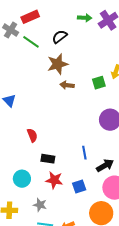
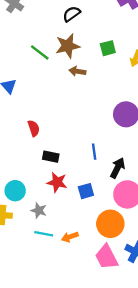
green line: (31, 42) -> (40, 52), moved
green square: (99, 83) -> (108, 48), moved
black arrow: (105, 165) -> (118, 168), turned -36
cyan circle: (22, 179) -> (15, 191), moved

